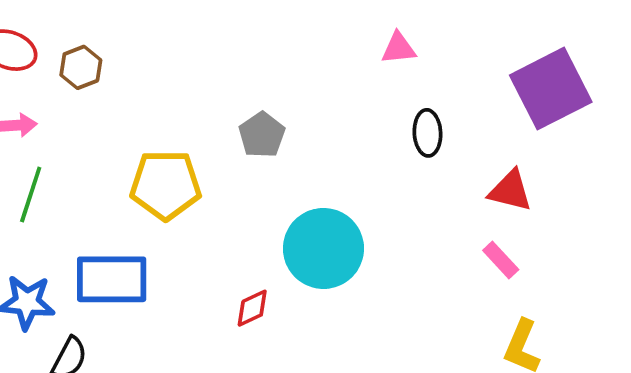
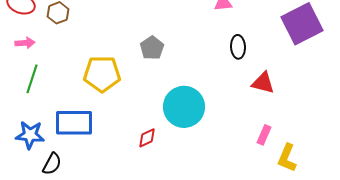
red triangle: (510, 191) -> (263, 83), moved
pink rectangle: (501, 260) -> (264, 135), moved, turned 66

